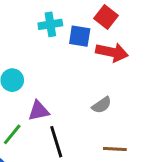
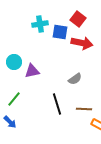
purple triangle: (39, 111) -> (32, 71), moved
black line: (56, 142) -> (57, 104), moved

